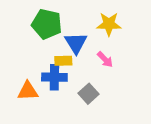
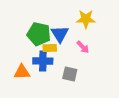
green pentagon: (47, 24) -> (39, 34), moved
gray square: (89, 94) -> (70, 74), turned -35

